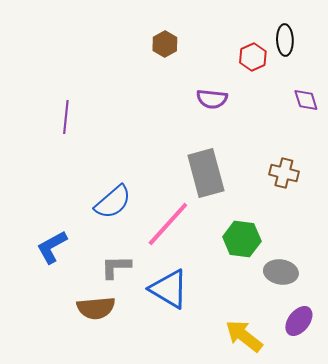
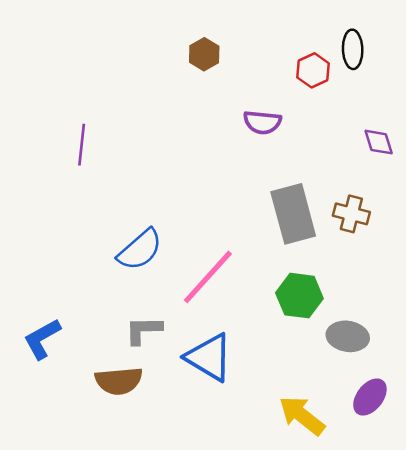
purple diamond: (306, 100) -> (379, 142), moved
gray rectangle: (206, 173) -> (293, 214), moved
blue L-shape: (52, 247) -> (42, 339), moved

